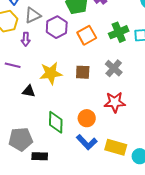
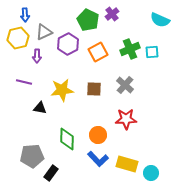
black rectangle: (40, 156) -> (51, 173), turned -56

